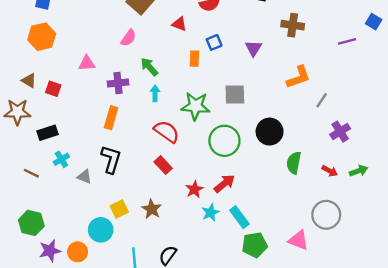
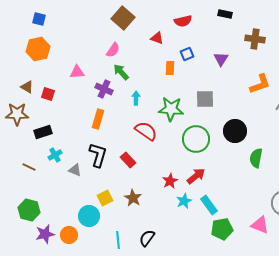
green arrow: (149, 67) -> (121, 72), moved
purple cross: (118, 83) -> (104, 89), turned 30
red rectangle: (163, 165) -> (128, 160), moved

